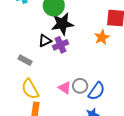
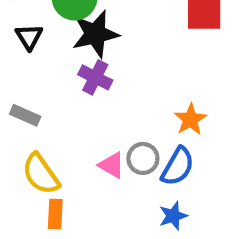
orange star: (102, 37) -> (190, 119), moved
black triangle: (45, 41) -> (29, 37), moved, turned -32
purple cross: (60, 45) -> (95, 77), turned -35

